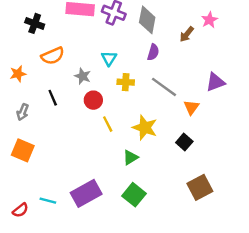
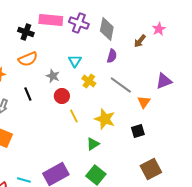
black cross: (35, 23) -> (26, 32), moved
yellow cross: (126, 82) -> (89, 81), turned 32
black square: (184, 142) -> (138, 131), turned 32

